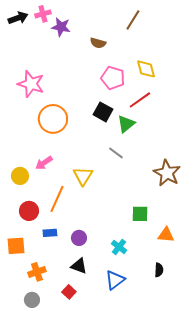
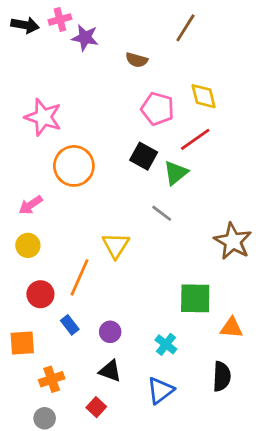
black arrow: (18, 18) -> (25, 25), turned 30
pink arrow: (44, 163) -> (31, 205), moved
green square: (140, 214) -> (195, 298), size x1.4
blue rectangle: (50, 233) -> (70, 325), turned 56
black semicircle: (159, 270) -> (222, 376), size x1.5

